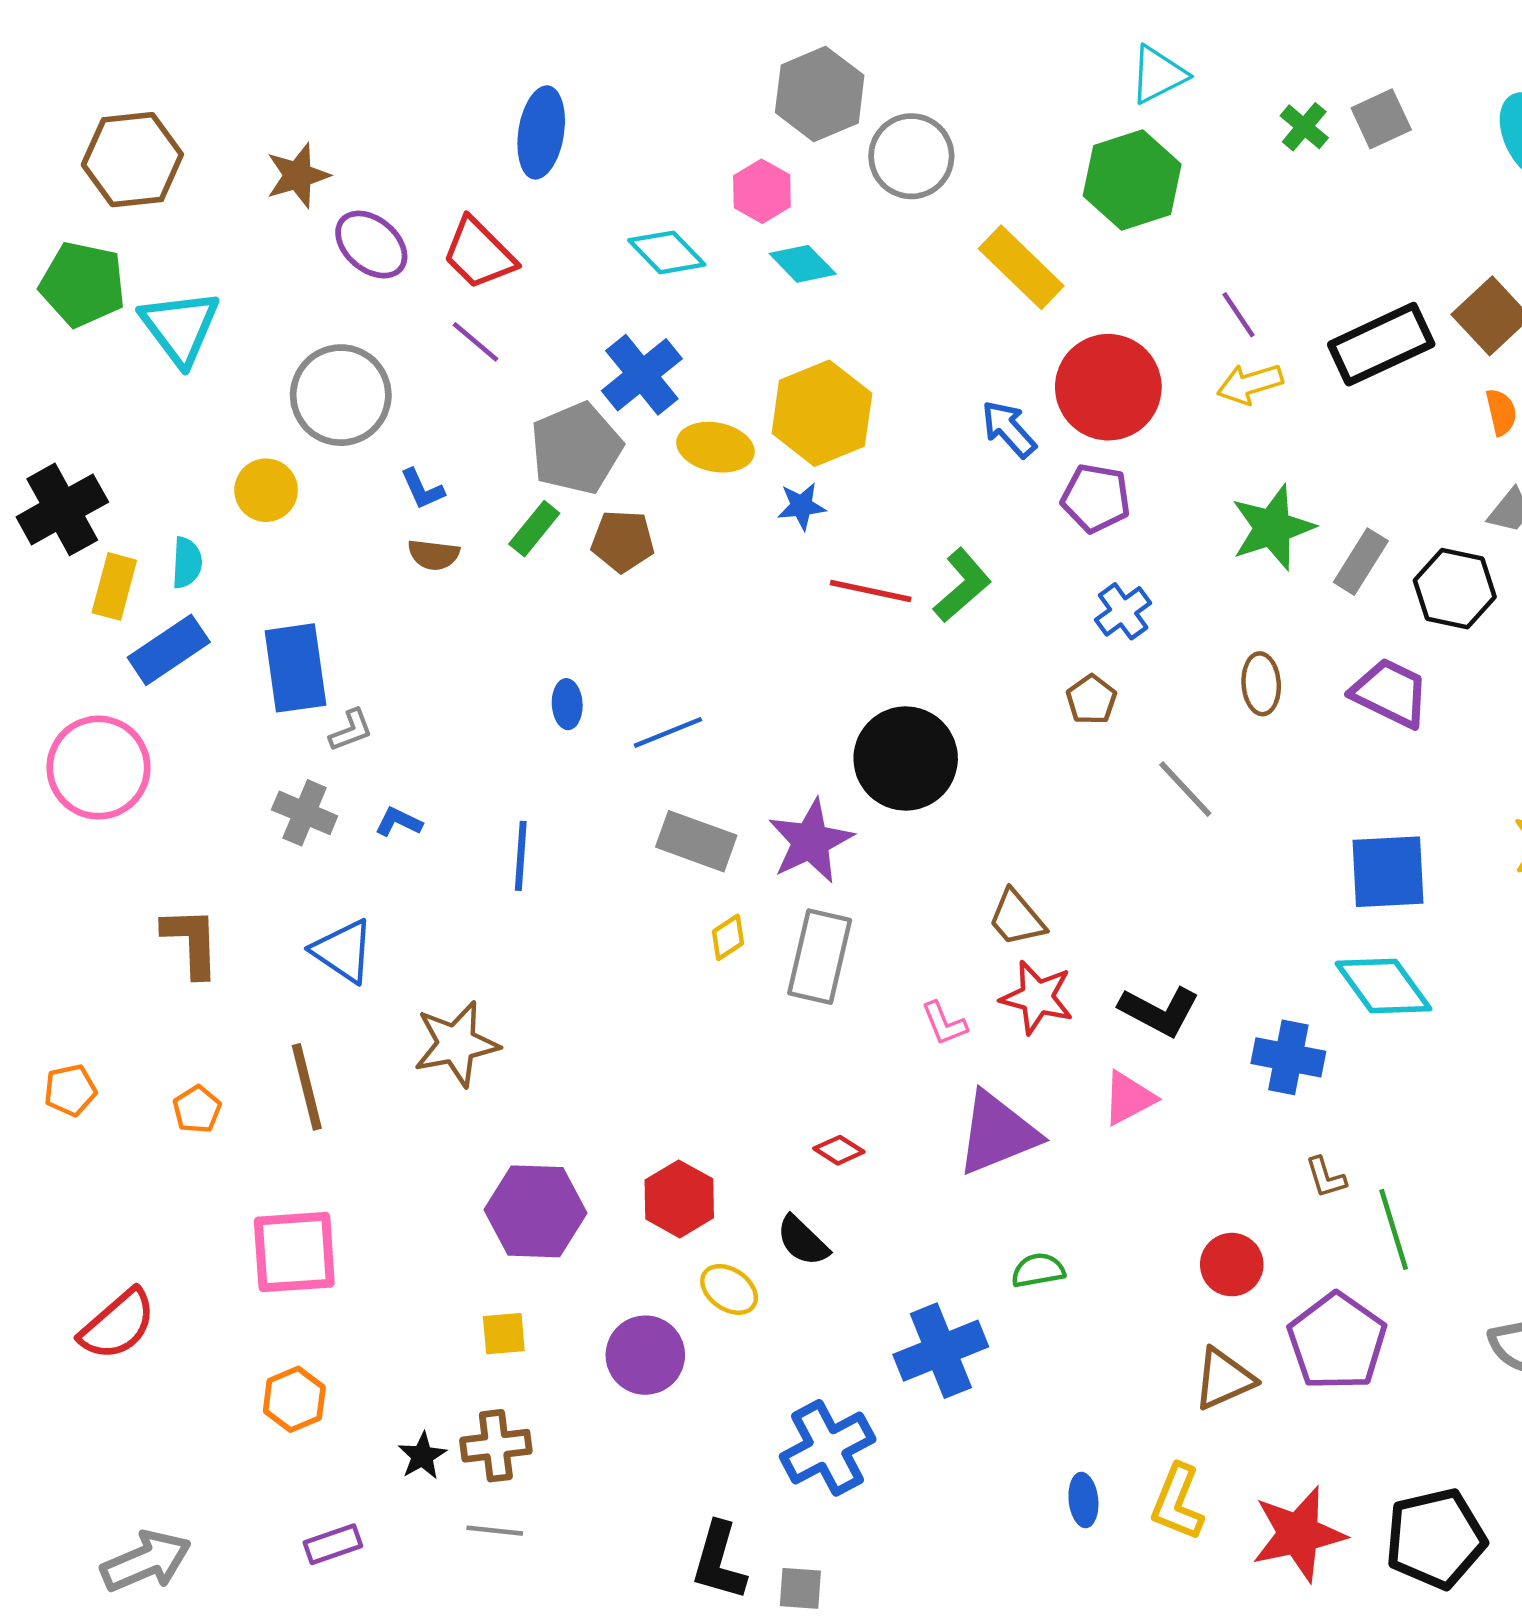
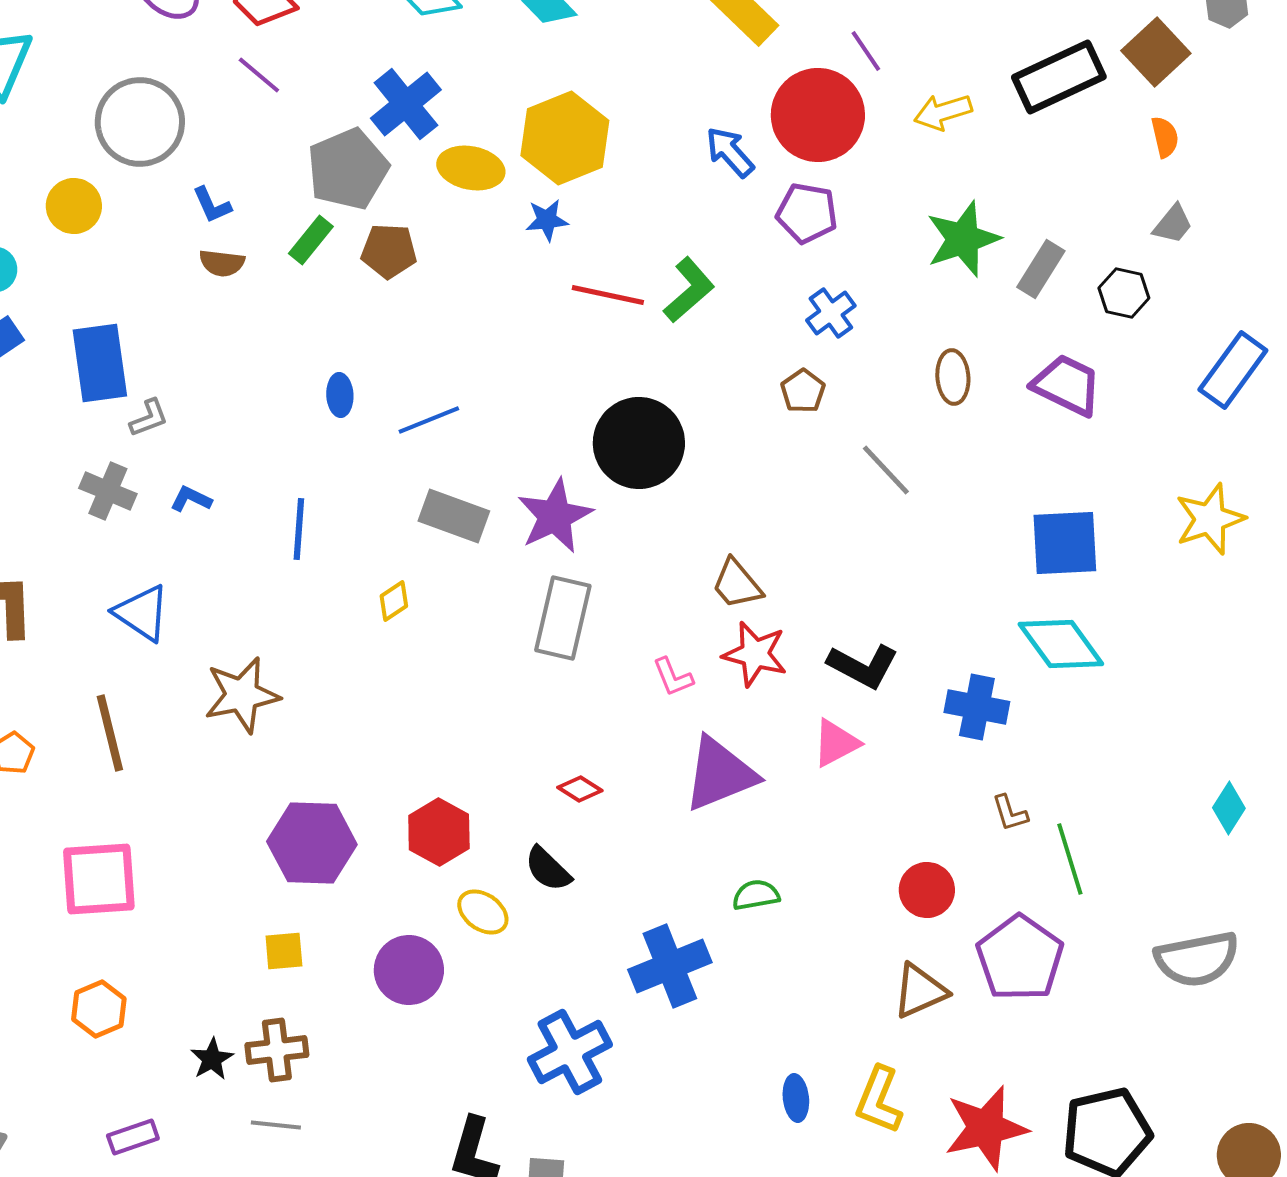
purple line: (1239, 315) -> (866, 51), moved
black hexagon: (1455, 589) -> (1124, 293), size x0.7
yellow diamond: (728, 937) -> (394, 601), moved

